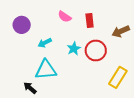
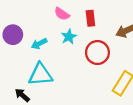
purple circle: (22, 25) -> (13, 35), moved
cyan star: (74, 49) -> (69, 37), moved

